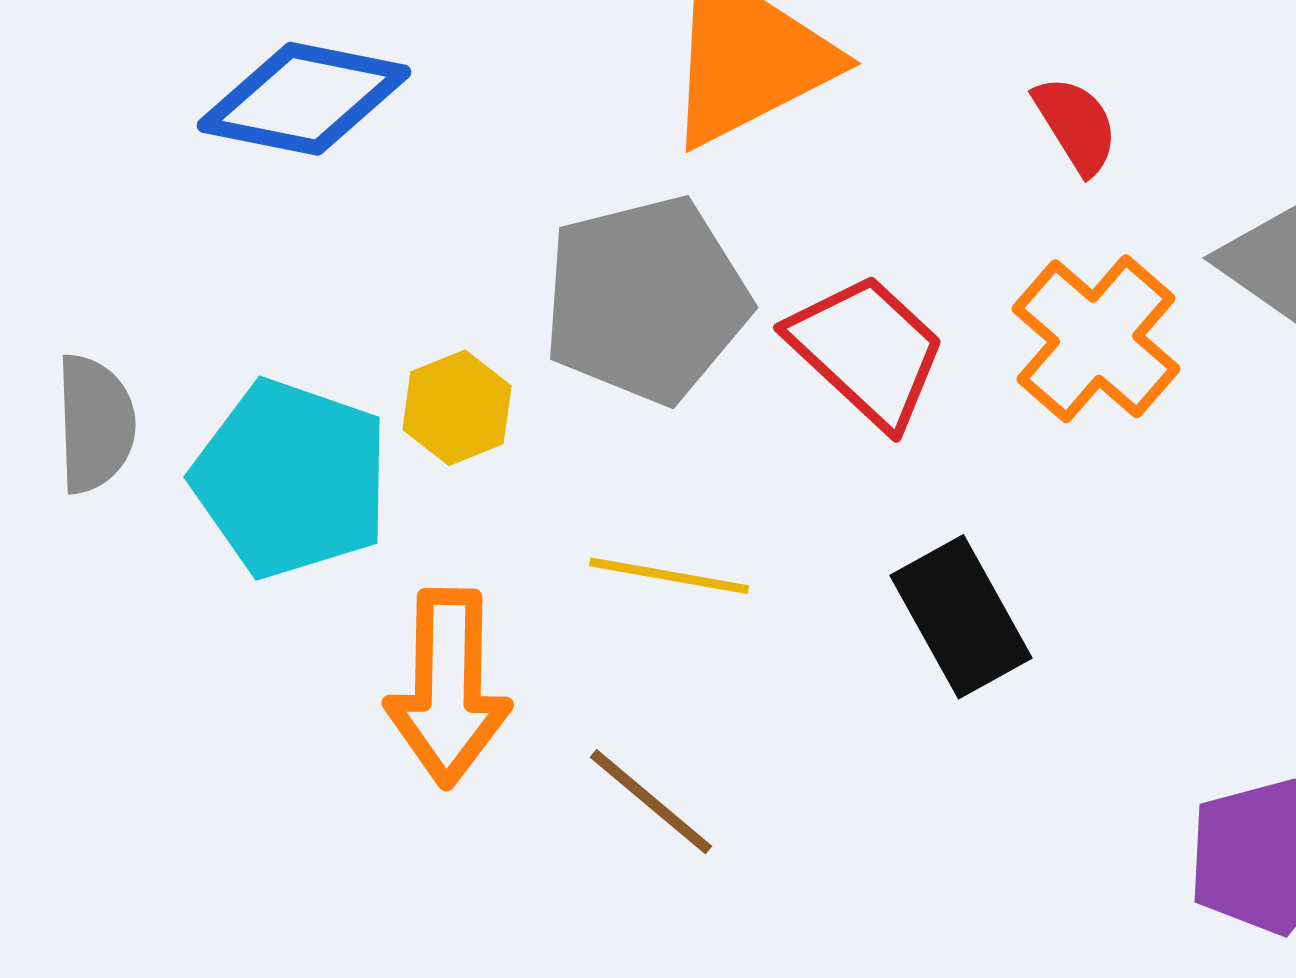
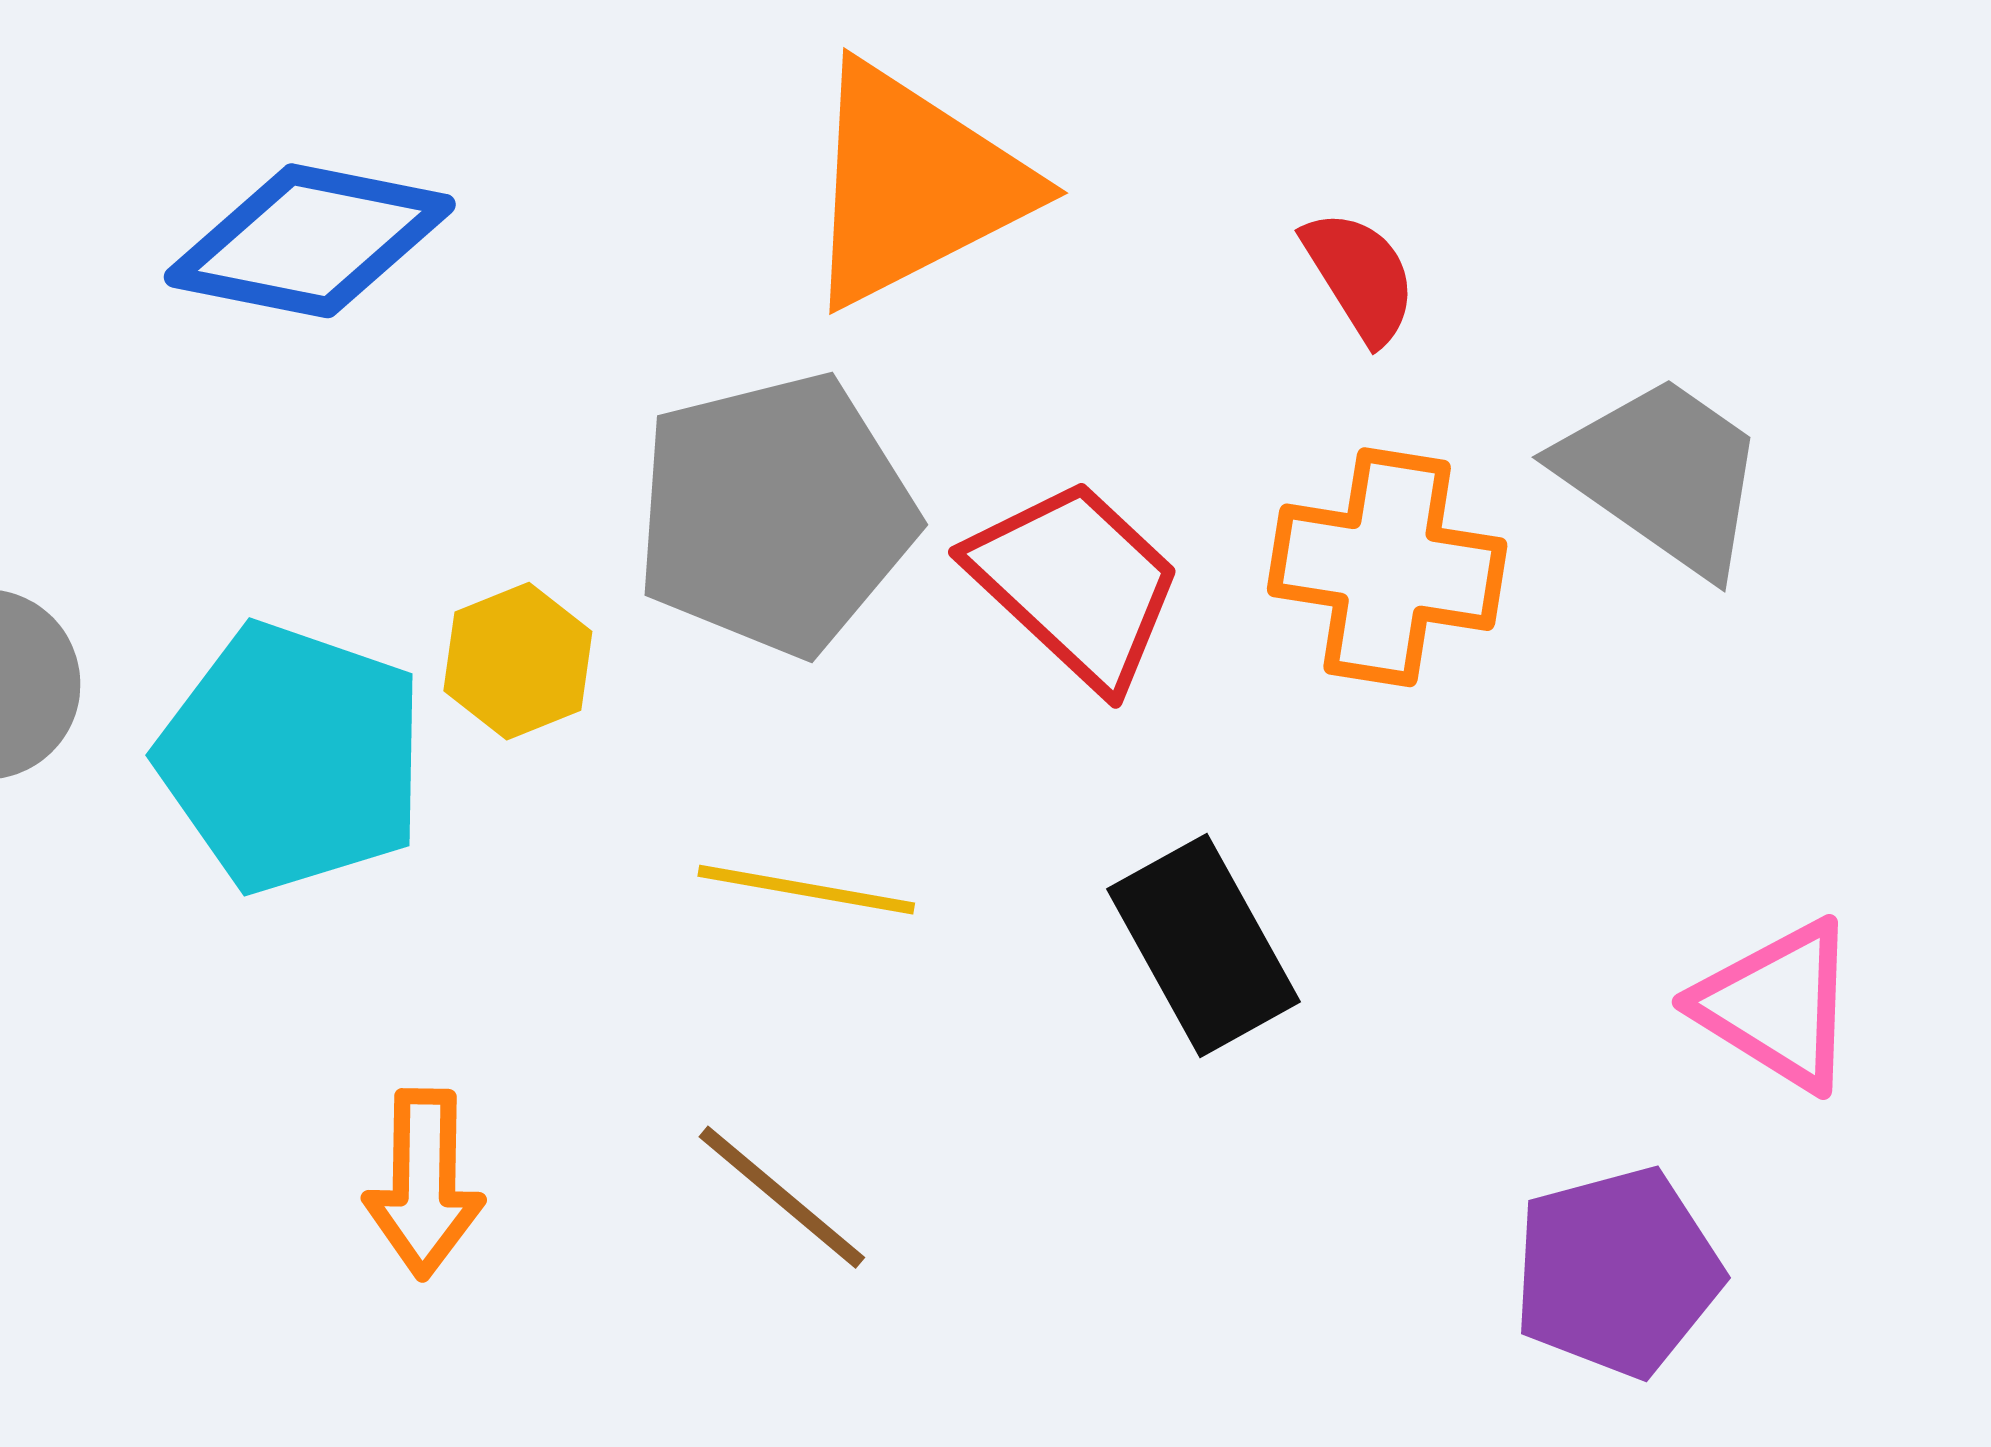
orange cross: (1096, 339) -> (1387, 567), turned -32
orange arrow: (448, 688) -> (424, 1184), moved, size x0.7

